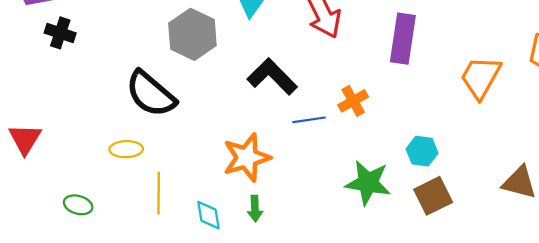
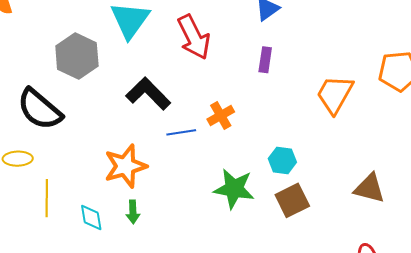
purple rectangle: (403, 39) -> (265, 60), size x0.6

